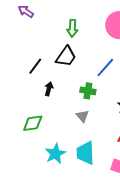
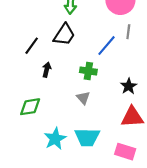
cyan trapezoid: (85, 153) -> (87, 137), turned -85

